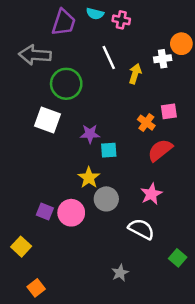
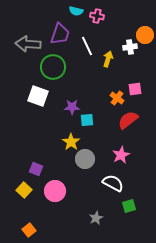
purple trapezoid: (64, 22) -> (60, 34), moved
pink circle: (71, 213) -> (55, 191), moved
yellow square: (21, 247) -> (24, 190), moved
green square: (178, 258) -> (129, 206), moved, turned 32

